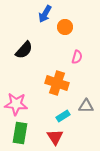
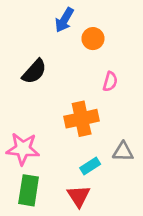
orange cross: (57, 83) -> (82, 119), turned -30

